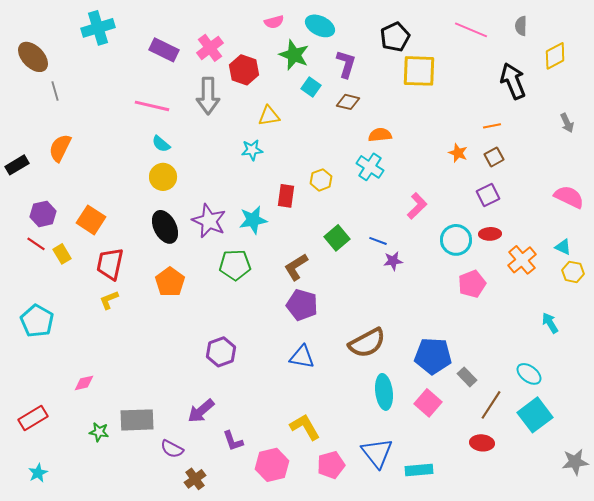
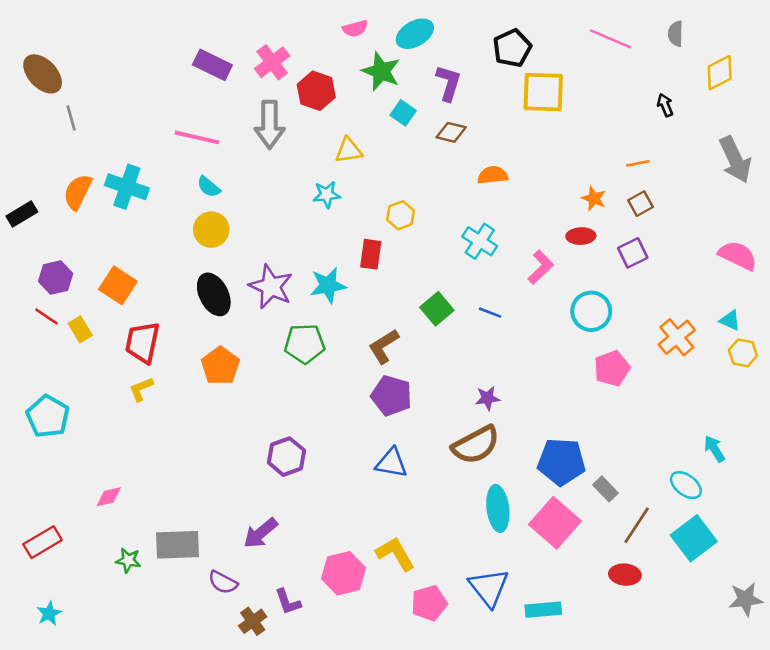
cyan ellipse: (320, 26) -> (415, 34), turned -56
cyan cross: (98, 28) -> (127, 187), moved, turned 36
black arrow: (513, 81) -> (665, 105), size x0.5
gray arrow: (567, 123) -> (735, 160), size x1.8
cyan cross: (370, 167) -> (480, 241), moved
yellow hexagon: (321, 180) -> (401, 215), moved
red ellipse: (490, 234) -> (581, 236), moved
purple star: (393, 261) -> (487, 398), moved
cyan arrow: (550, 323) -> (714, 449), moved
pink square: (428, 403) -> (555, 523), size x1.4
purple L-shape: (233, 441) -> (288, 602), moved
pink hexagon: (272, 465) -> (343, 573), moved

